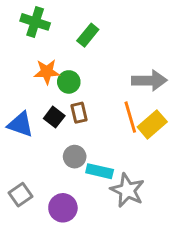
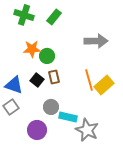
green rectangle: (88, 35) -> (54, 17), moved
gray arrow: (149, 80) -> (96, 41), moved
gray square: (20, 195) -> (11, 107), moved
purple circle: (63, 208) -> (37, 130), moved

